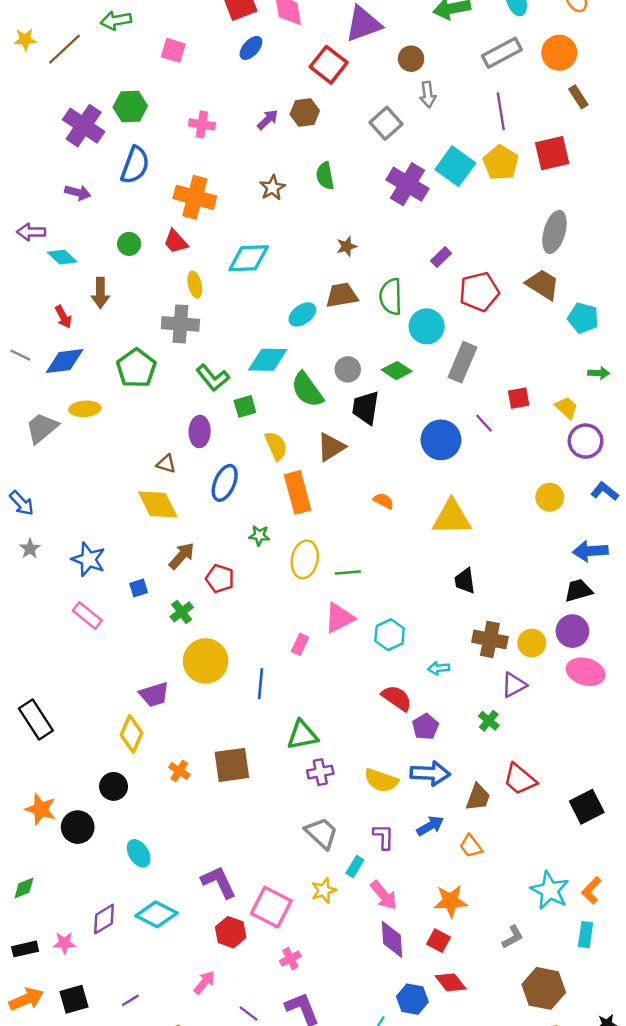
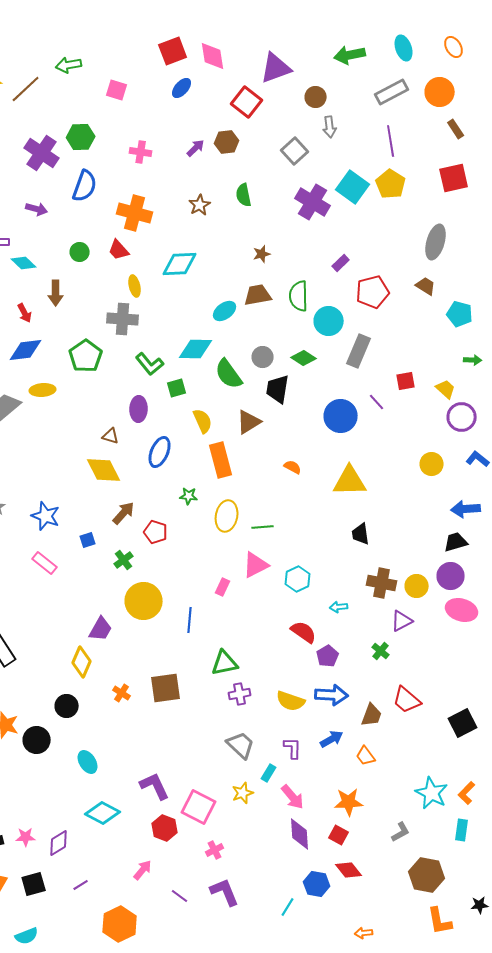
red square: (552, 153) -> (454, 178), moved
brown trapezoid: (543, 285) -> (426, 286), size x0.7
purple trapezoid: (154, 694) -> (101, 629), turned -44
purple diamond: (104, 919) -> (59, 843), moved

